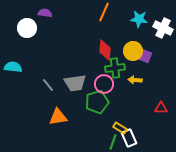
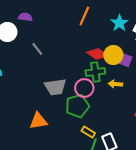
cyan star: (139, 19) -> (119, 23), turned 30
red diamond: (105, 50) -> (97, 54), moved, turned -60
gray line: (48, 85) -> (37, 49), moved
yellow rectangle: (120, 128) -> (88, 132), moved

